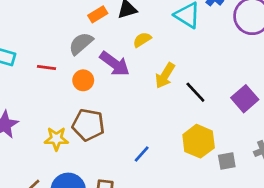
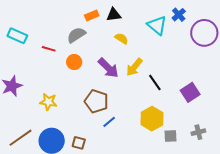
yellow semicircle: (142, 40) -> (121, 39), turned 56
purple arrow: (115, 64) -> (108, 68), moved
brown pentagon: (88, 125) -> (96, 101), moved

